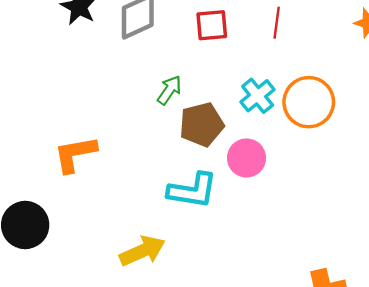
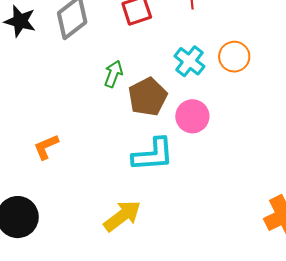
orange circle: (309, 102) -> (234, 57), size x0.7
orange L-shape: (75, 154) -> (46, 147), size x0.7

